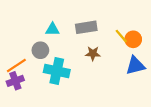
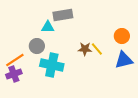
gray rectangle: (86, 27) -> (63, 15), moved
yellow line: (121, 36) -> (97, 49), moved

